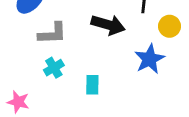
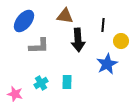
black arrow: (108, 25) -> (78, 40), turned 70
cyan cross: (54, 68) -> (41, 83), moved

